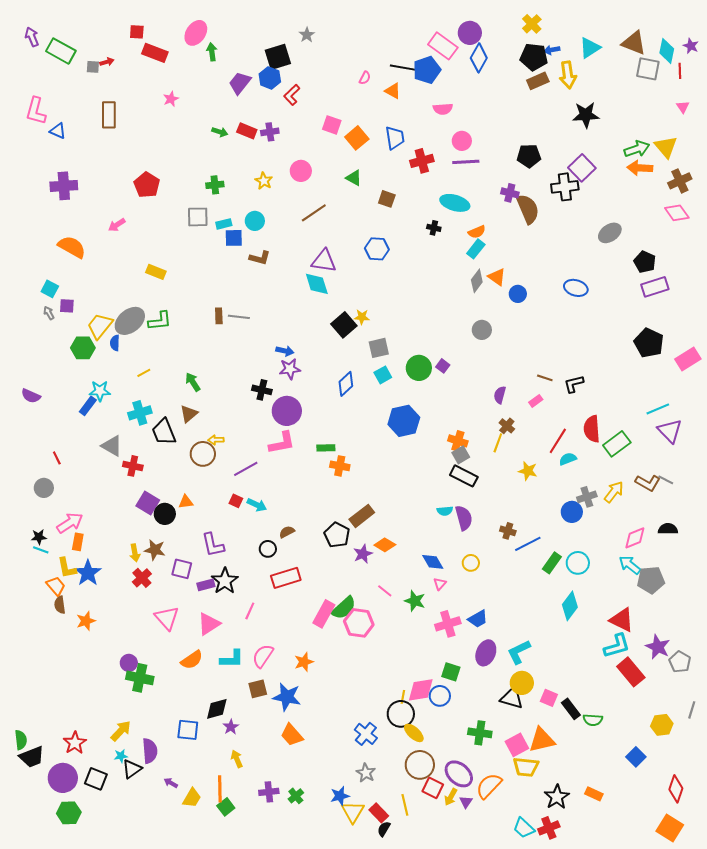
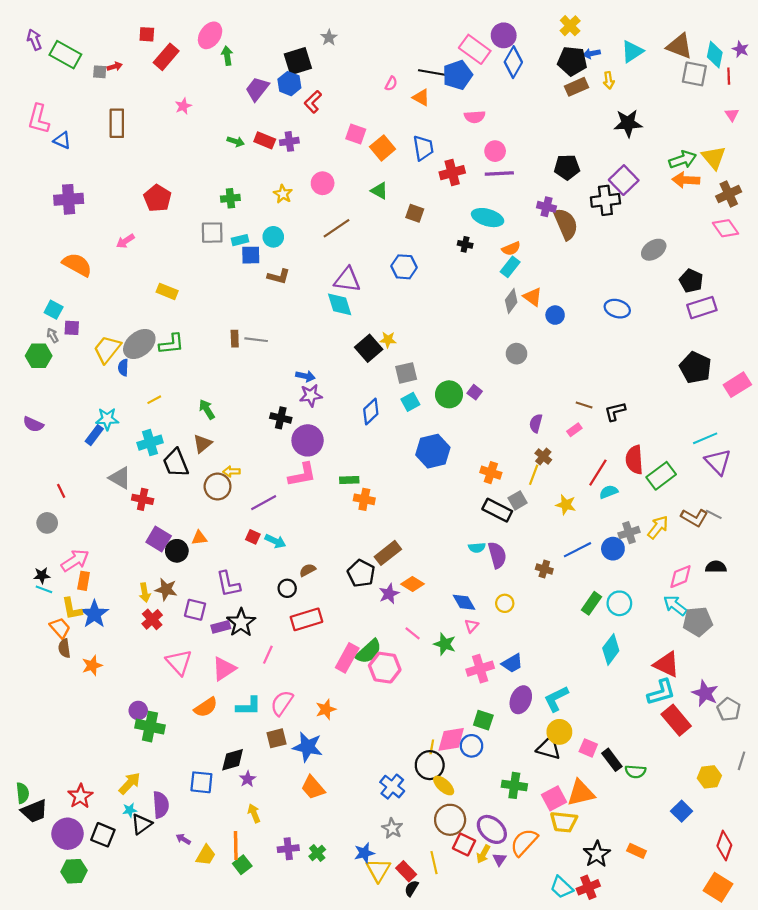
red rectangle: (155, 53) -> (166, 57), turned -70
yellow arrow: (568, 75) -> (609, 80), size x0.6
green hexagon: (83, 348) -> (39, 356), moved
gray square: (461, 455) -> (518, 500), moved
blue line: (528, 544) -> (578, 550), moved

